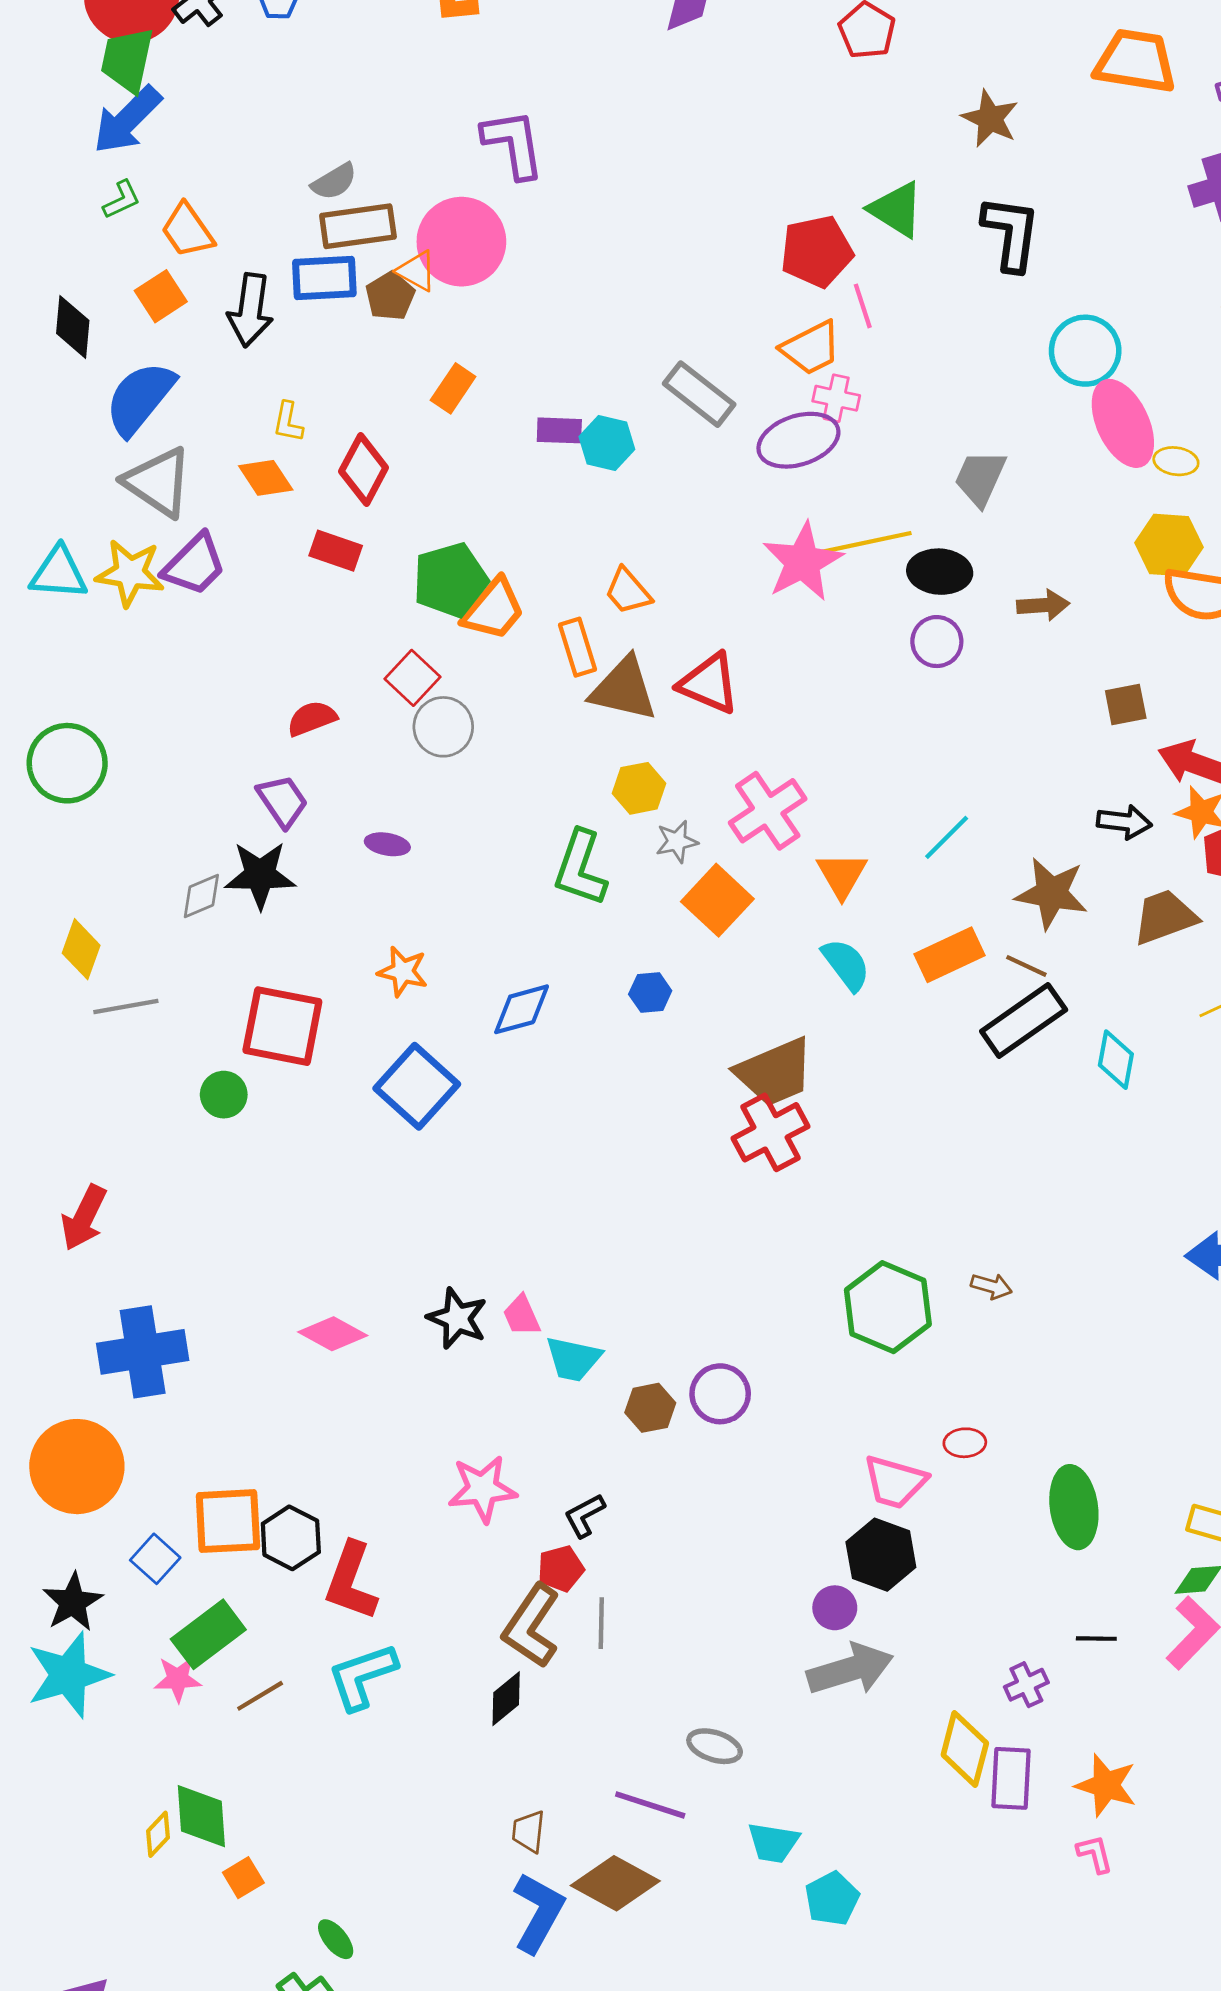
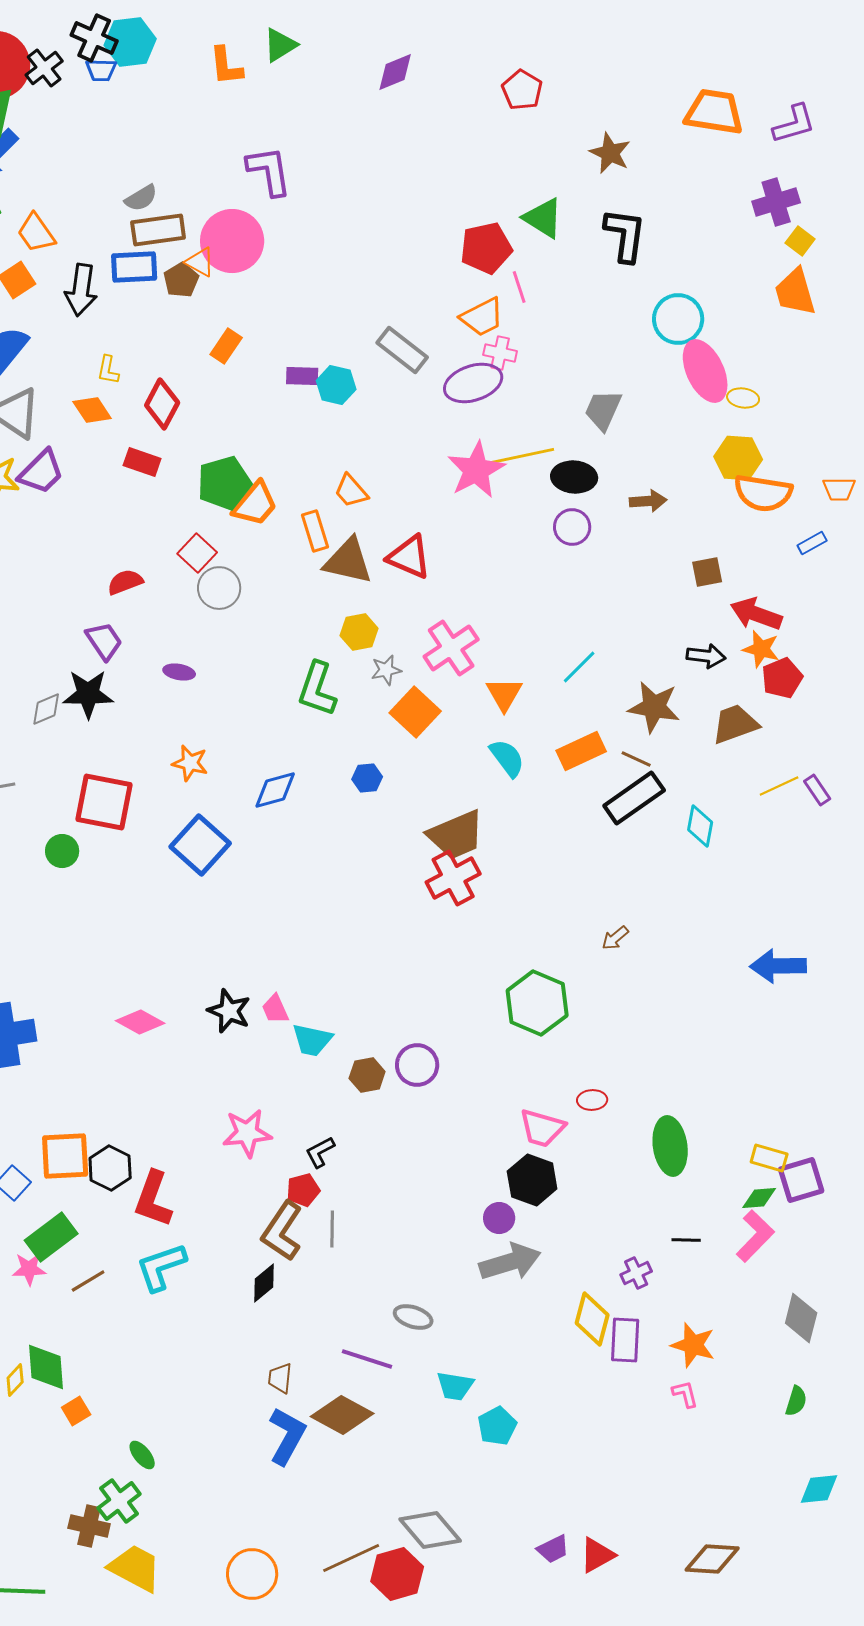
brown arrow: (991, 1286) -> (615, 938), moved, turned 124

